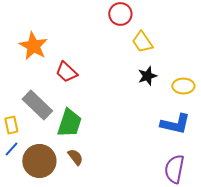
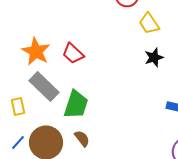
orange star: (33, 46) -> (36, 51), moved
blue line: (11, 149) -> (18, 142), moved

